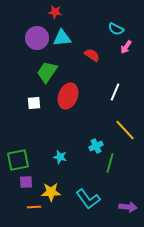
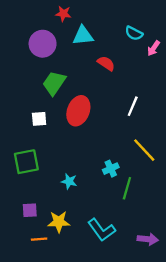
cyan triangle: (62, 38) -> (83, 36), moved
pink arrow: (126, 47) -> (154, 48), moved
green square: (18, 160) -> (26, 162), moved

